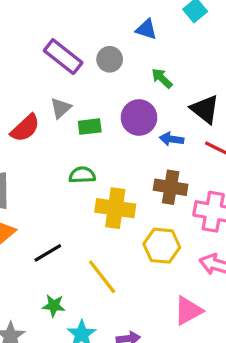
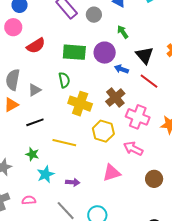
gray triangle: (61, 108) -> (35, 90), moved
green rectangle: (90, 127) -> (74, 52), size x1.6
green semicircle: (82, 175) -> (64, 80), turned 70
brown cross: (171, 187) -> (115, 97), turned 30
yellow line: (102, 277) -> (64, 143), turned -50

